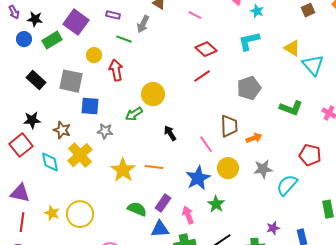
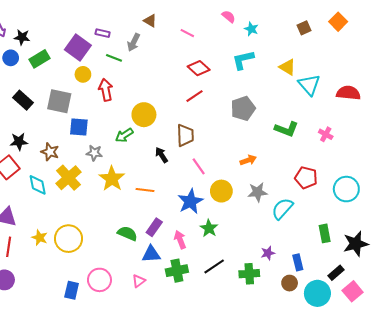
purple square: (76, 22) -> (78, 48), moved
brown trapezoid: (229, 126) -> (185, 135), moved
yellow star: (123, 170) -> (112, 179), moved

